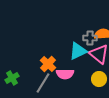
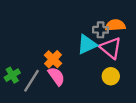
pink semicircle: (65, 74) -> (56, 76), moved, turned -126
gray line: (43, 83) -> (31, 81), moved

